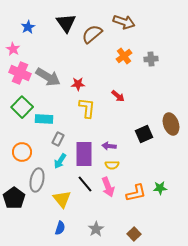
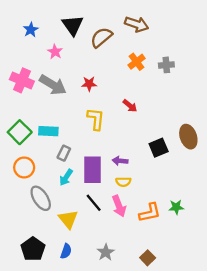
pink star: (13, 49) -> (55, 52), moved
red star: (78, 84) -> (89, 84), moved
green square: (22, 107) -> (20, 132), moved
gray ellipse: (37, 180) -> (41, 198), turned -45
black pentagon: (14, 198) -> (33, 249), moved

